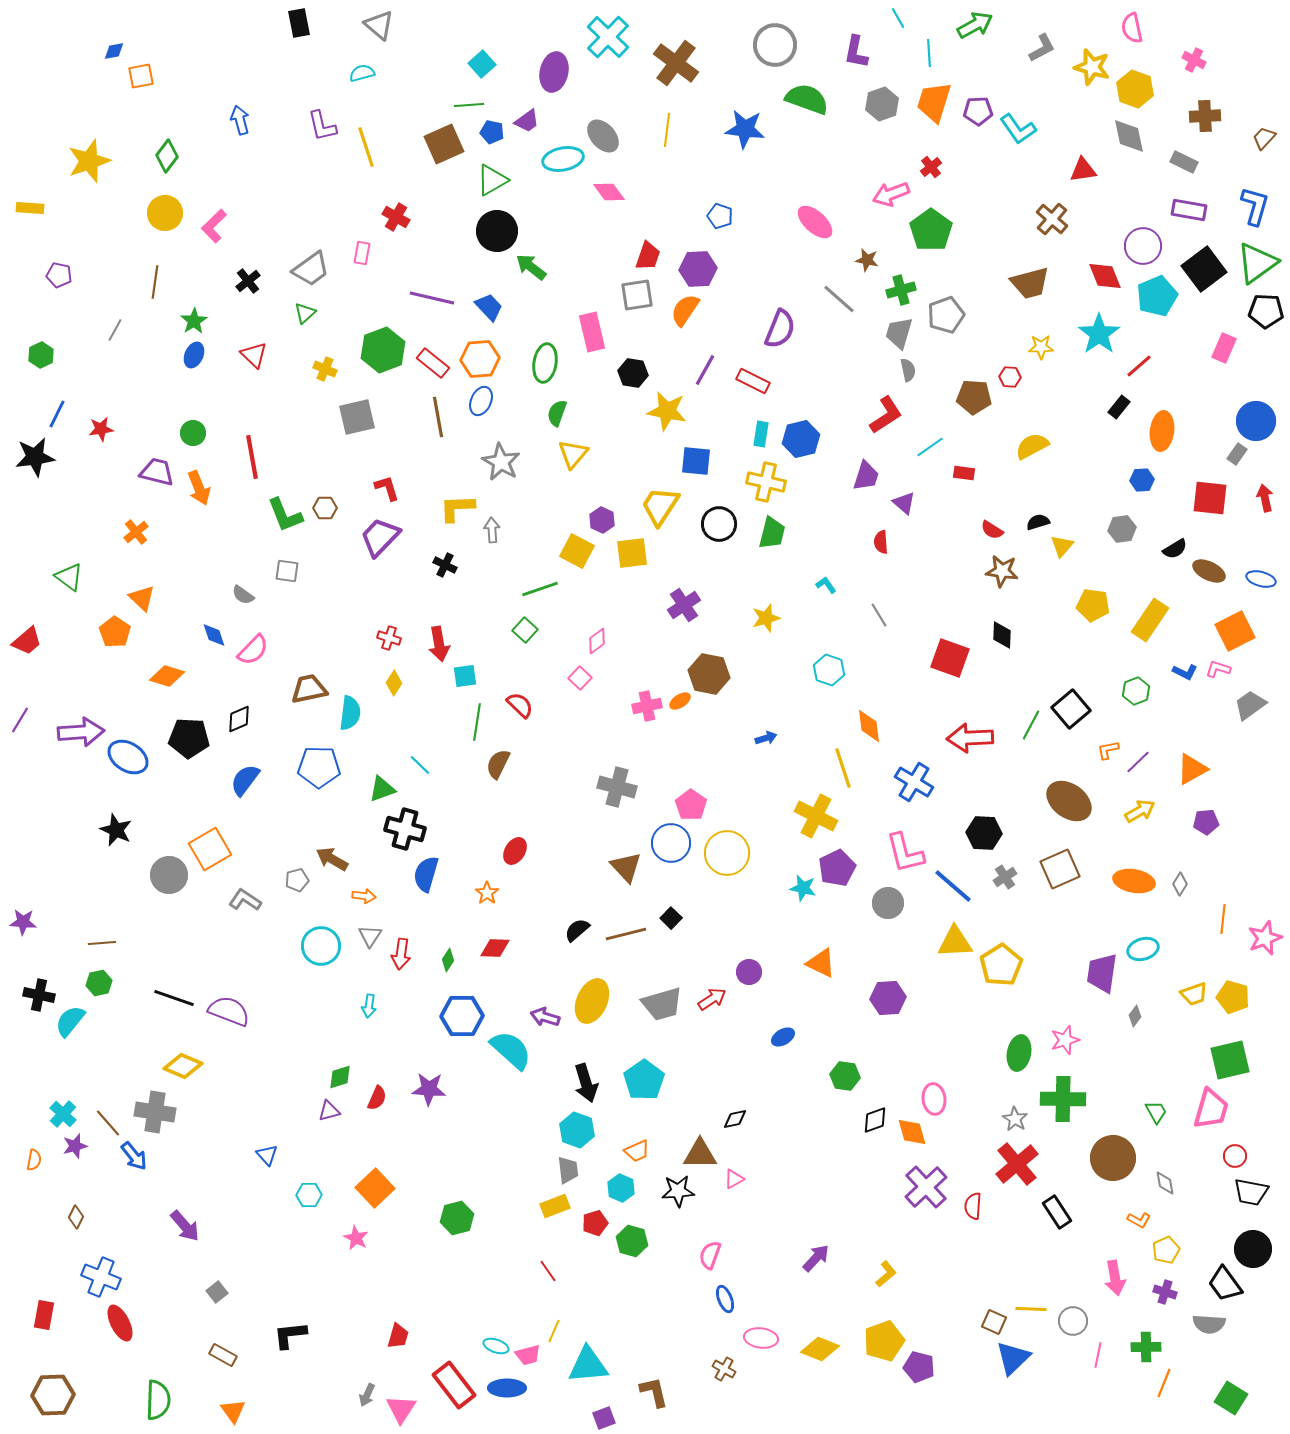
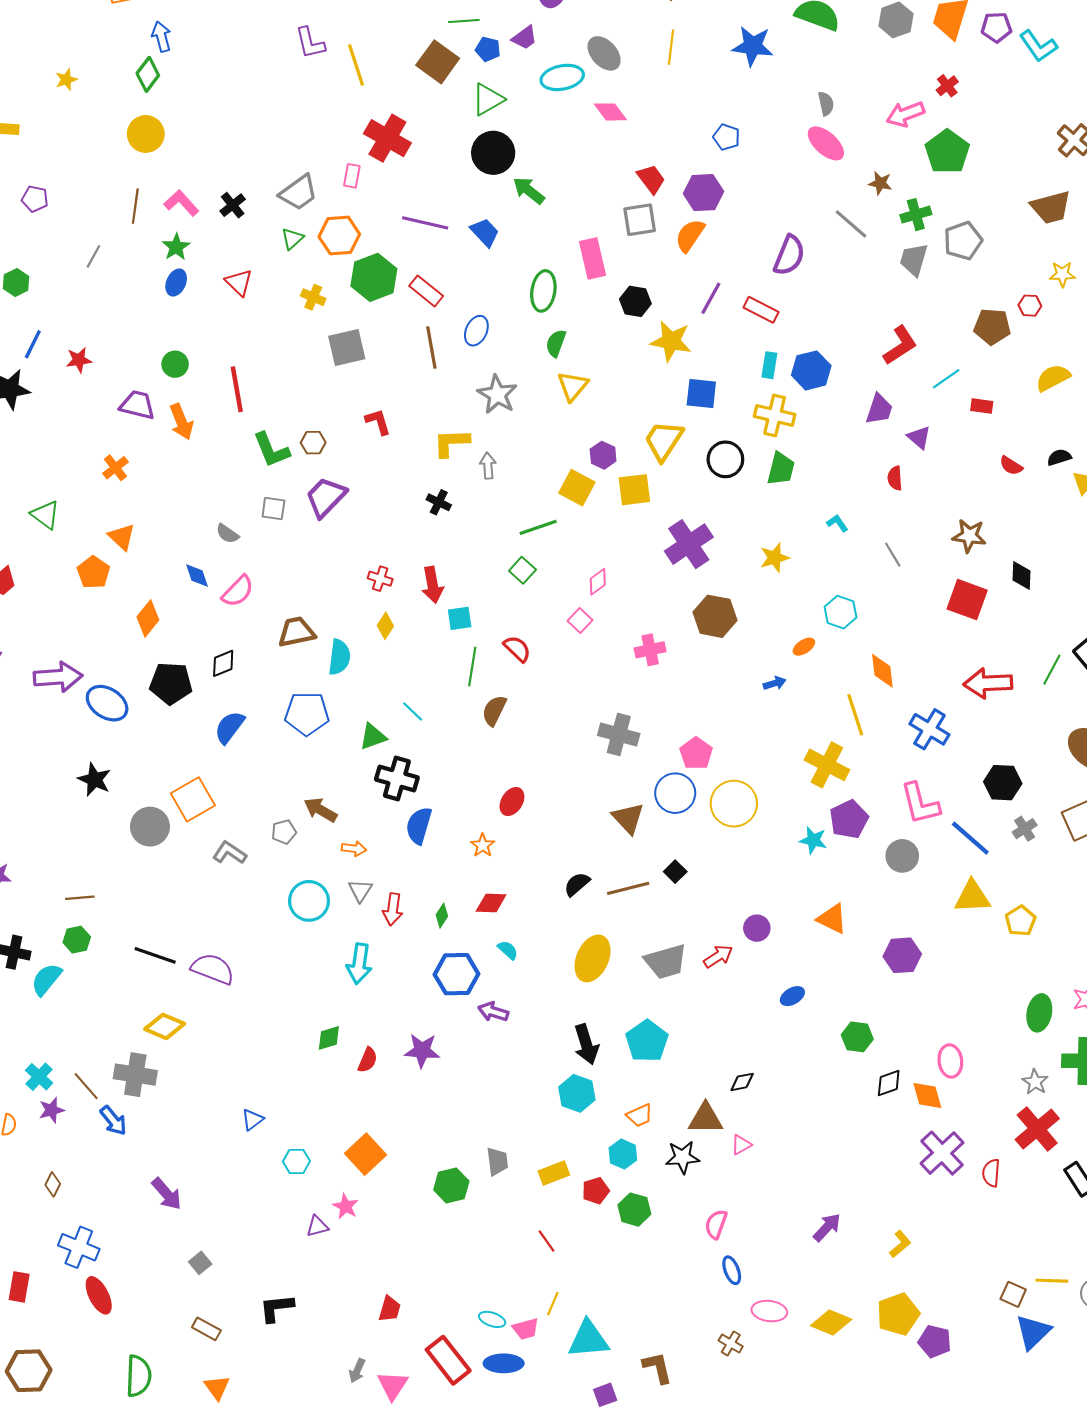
blue arrow: (240, 120) -> (161, 37), moved
brown square: (444, 144) -> (438, 62), turned -30
yellow star: (89, 161) -> (66, 80), size x0.5
red cross: (396, 217) -> (387, 138), size x1.6
pink L-shape: (214, 226) -> (181, 203), moved, turned 92
red trapezoid: (648, 256) -> (651, 179), turned -56
orange hexagon: (480, 359) -> (339, 235), moved
gray semicircle: (908, 370) -> (826, 104), moved
purple trapezoid: (380, 537) -> (326, 497), moved
brown star: (1002, 571) -> (969, 536), moved
purple cross: (684, 605) -> (689, 544), size x1.4
orange diamond: (167, 676) -> (148, 618), turned -68
orange ellipse: (680, 701) -> (804, 647), moved
yellow pentagon: (1001, 965) -> (1020, 921), size x0.7
cyan arrow: (369, 1006) -> (359, 964), size x1.6
purple arrow: (545, 1017) -> (493, 1012), moved
cyan semicircle: (511, 1050) -> (508, 950), moved, size x0.5
purple triangle: (329, 1111) -> (317, 1226), moved
blue triangle: (267, 1155) -> (252, 1120), turned 35
gray trapezoid: (568, 1170) -> (497, 1161), moved

